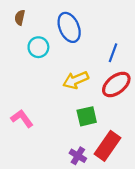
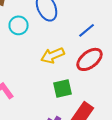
blue line: (113, 53) -> (87, 30), turned 30

